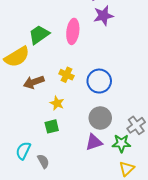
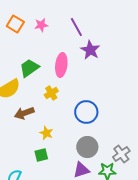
purple star: (103, 16) -> (90, 50), turned -30
yellow cross: (66, 75) -> (51, 93), moved, turned 32

